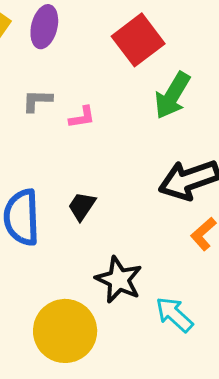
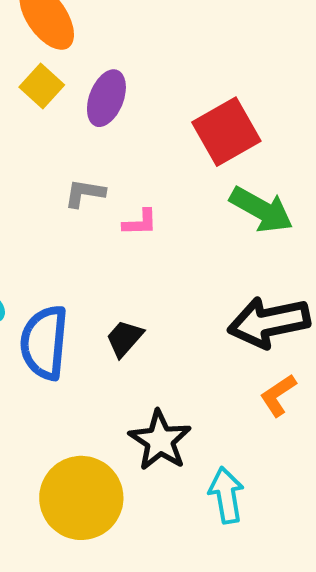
green arrow: (172, 95) -> (261, 210), turned -99
cyan arrow: (174, 314) -> (226, 495), turned 30

